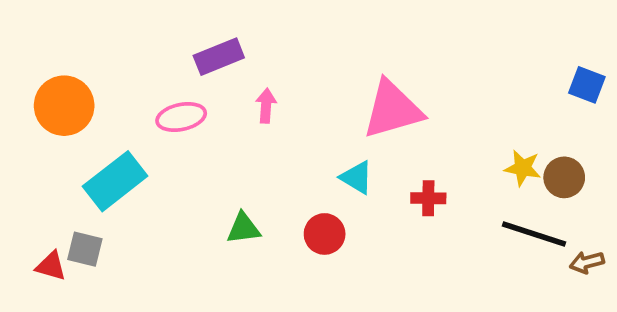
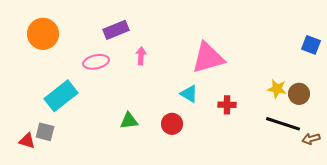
orange circle: (64, 106) -> (43, 34), moved

